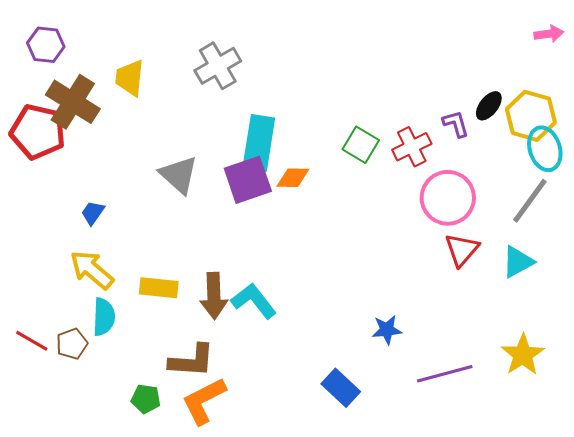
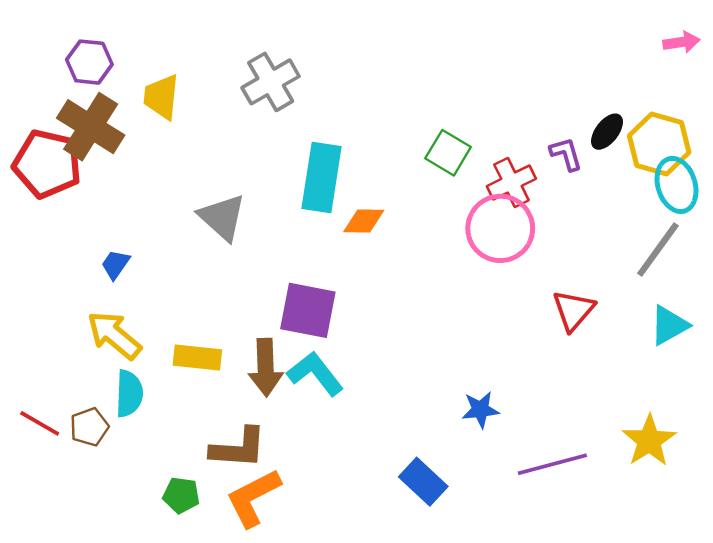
purple hexagon: (46, 45) -> (89, 62), moved
green square: (361, 145) -> (448, 153), moved
purple square: (248, 180) -> (308, 310), moved, turned 30
pink circle: (448, 198) -> (500, 228), moved
cyan triangle: (518, 262) -> (669, 325), moved

